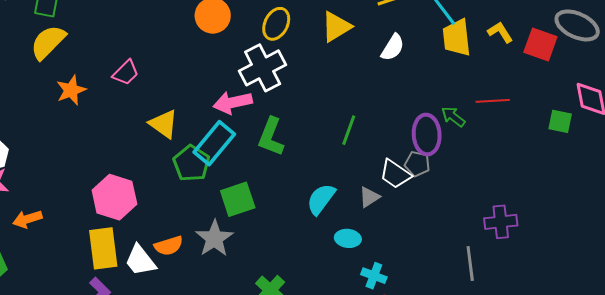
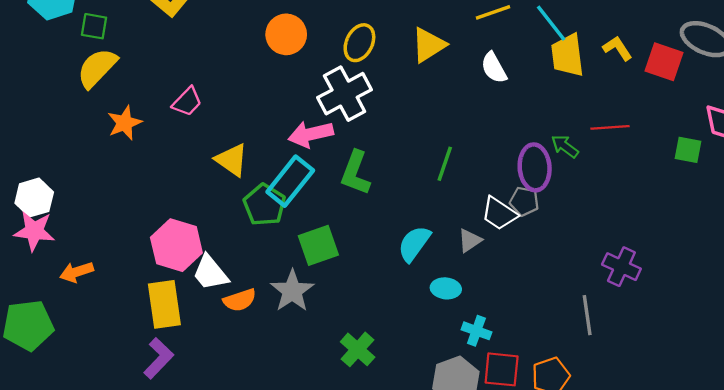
white semicircle: (393, 47) -> (494, 68), turned 120
purple cross: (501, 222) -> (621, 267), turned 32
white trapezoid: (140, 260) -> (210, 273), moved

